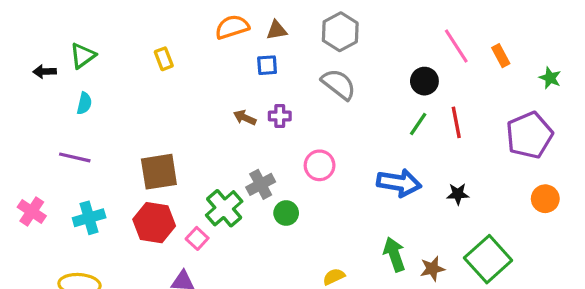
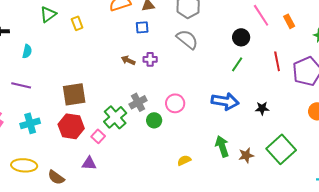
green triangle: (83, 56) -> (48, 14), moved
red line: (456, 122) -> (277, 61), moved
pink circle: (320, 165) -> (175, 103), moved

